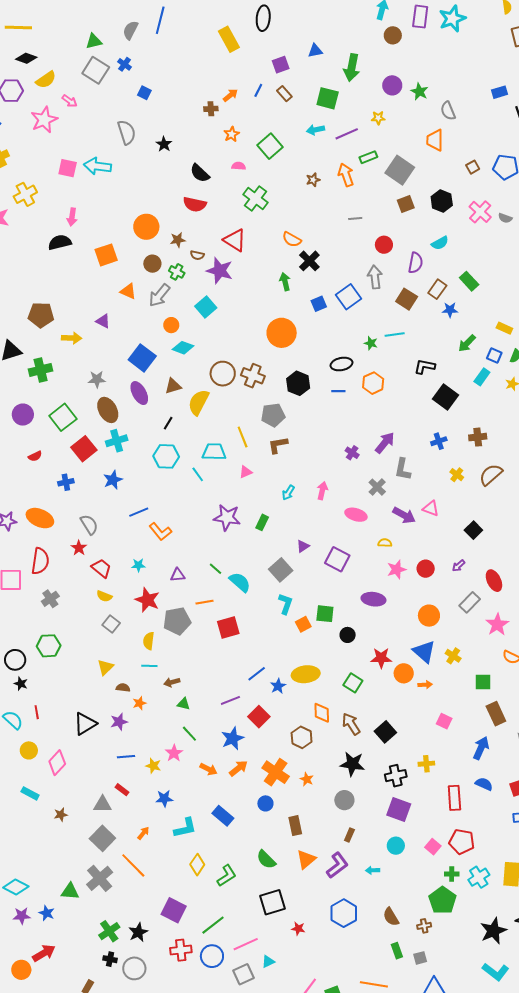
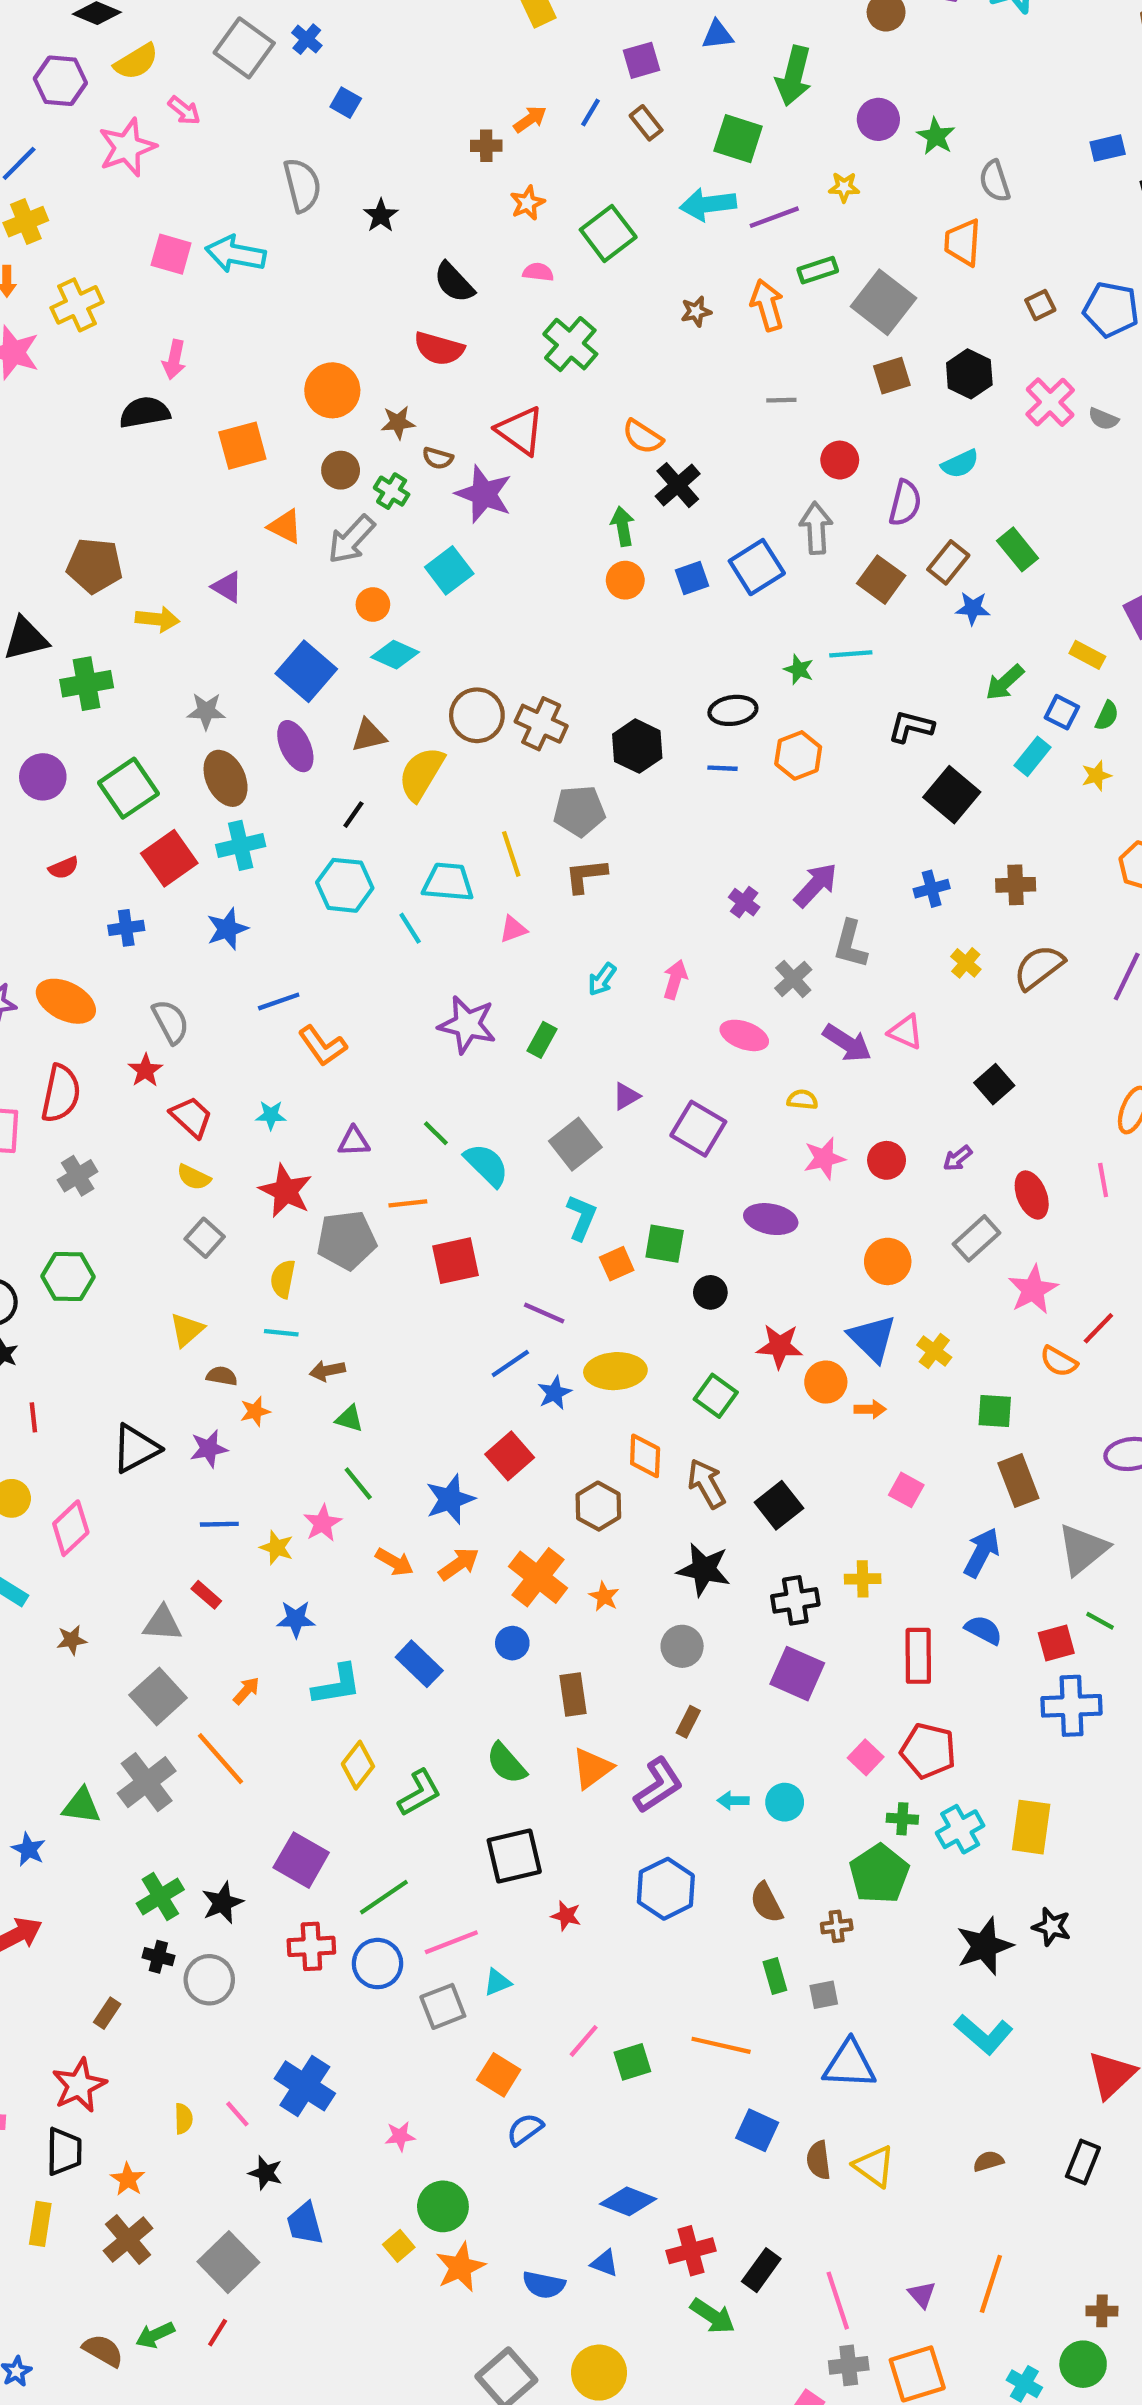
cyan arrow: (316, 130) -> (708, 204), size x1.4
orange circle: (282, 333) -> (625, 580), moved, size x0.6
purple line: (230, 700) -> (544, 1313), moved, turned 42
cyan circle: (396, 846) -> (785, 1802), moved

